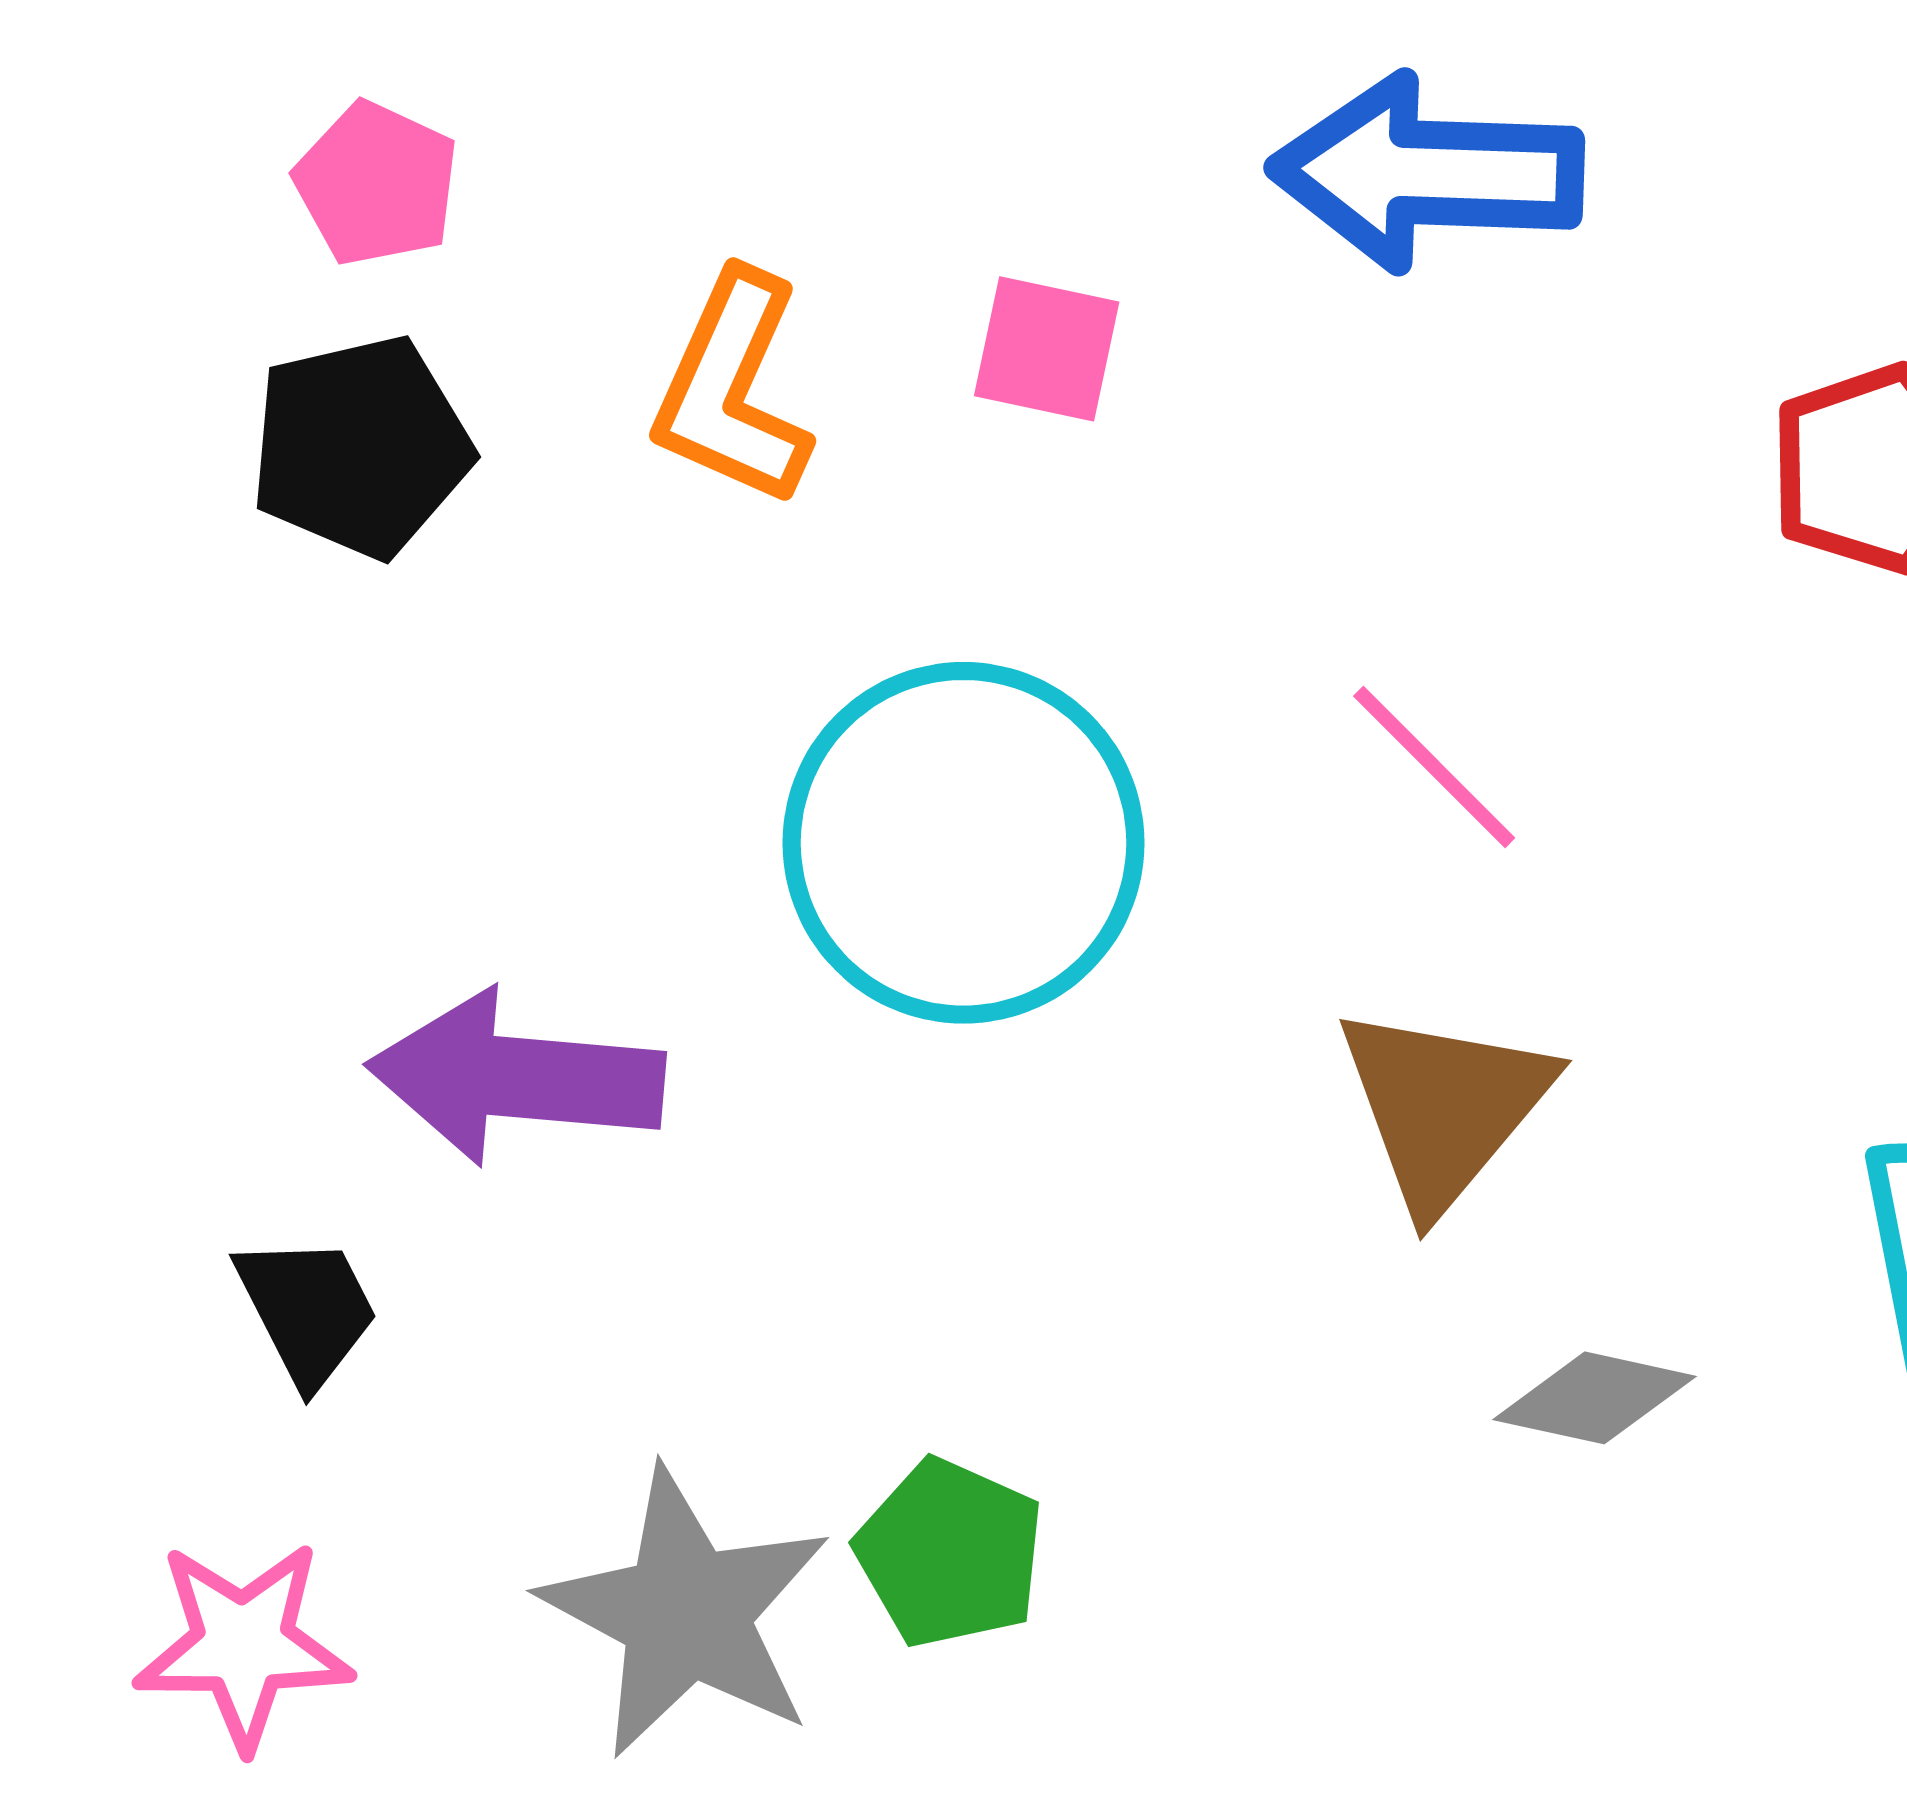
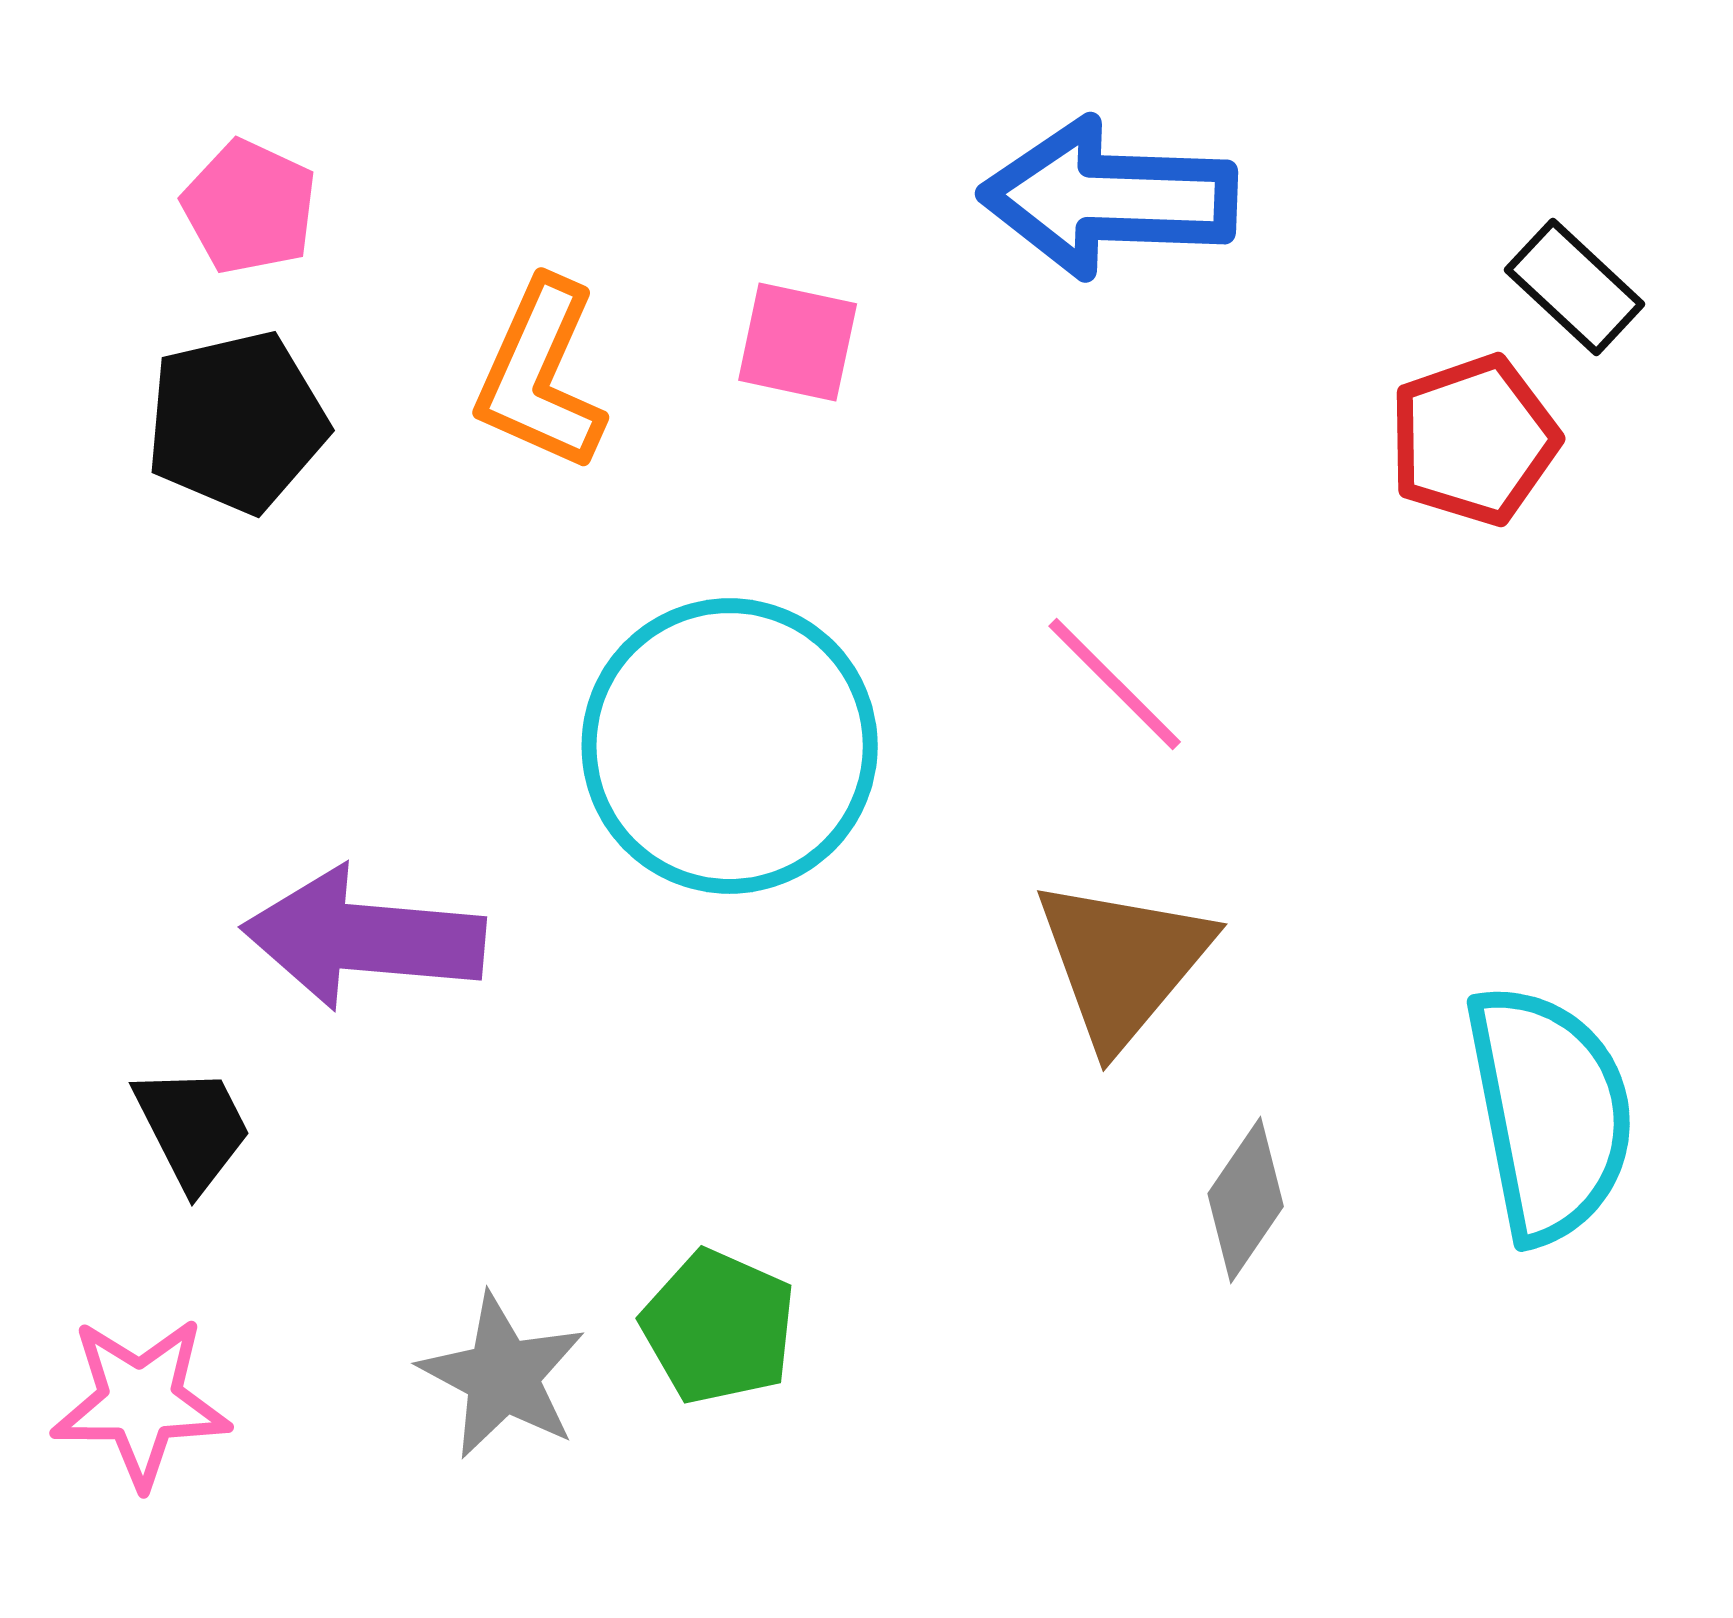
gray diamond: (1594, 1398) -> (1246, 1200), turned -68
gray star: (686, 1613) -> (503, 1376), size x0.7

